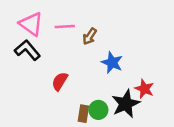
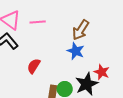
brown arrow: (90, 36) -> (81, 30), moved, size x1.5

